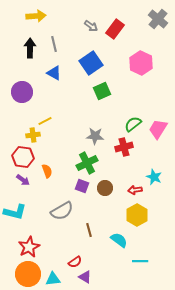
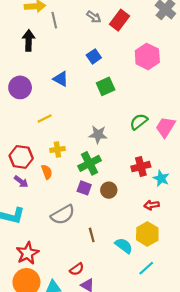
gray line: (54, 44) -> (54, 20), moved
blue square: (91, 63) -> (94, 56), size x0.6
blue triangle: (54, 73) -> (61, 79), moved
yellow cross: (33, 135) -> (57, 149), moved
red cross: (124, 147) -> (141, 167), moved
red arrow: (135, 190) -> (152, 205), moved
yellow hexagon: (137, 215) -> (147, 234), moved
cyan line: (140, 261) -> (146, 268), turned -42

